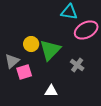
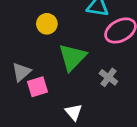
yellow circle: (31, 44) -> (47, 24), moved
white triangle: (51, 91) -> (74, 112), turned 48

